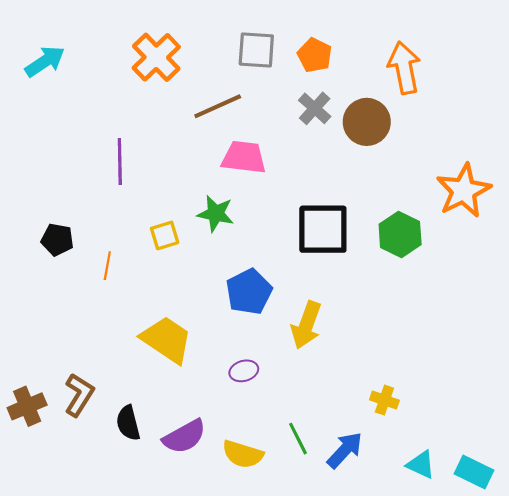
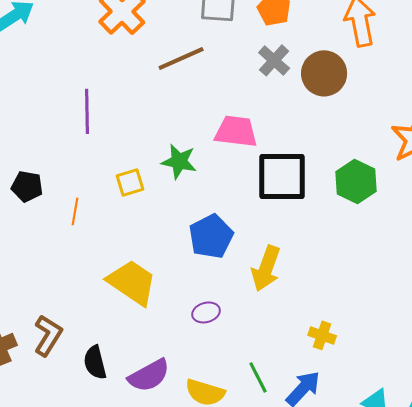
pink trapezoid: (244, 157) -> (236, 131), moved
yellow cross: (384, 400) -> (322, 335), moved

